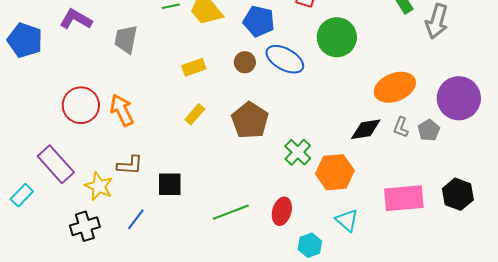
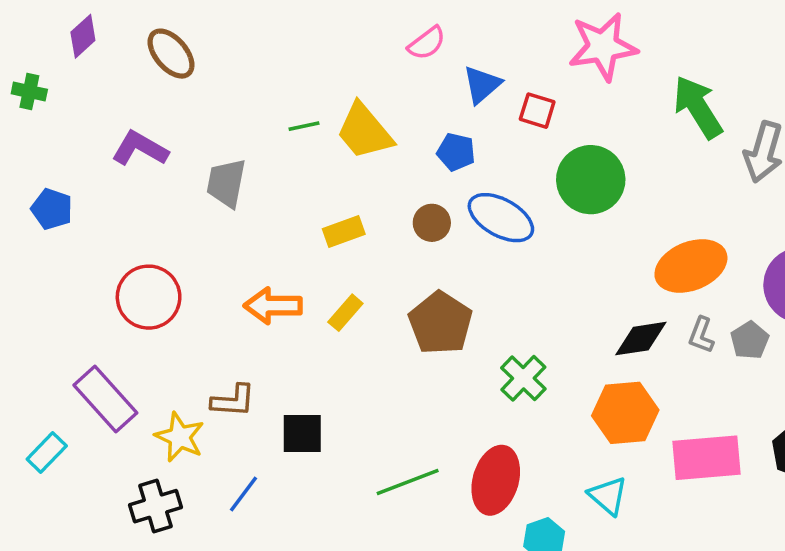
blue pentagon: (259, 21) -> (456, 152), size x0.7
blue pentagon: (25, 40) -> (52, 209), moved, size x0.7
orange arrow: (122, 110) -> (273, 306), moved, turned -64
orange hexagon: (335, 172) -> (625, 413), moved
red ellipse: (282, 211) -> (496, 480), size x1.4

